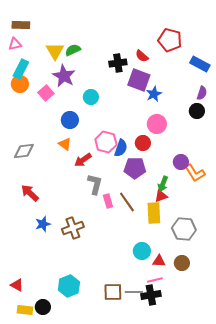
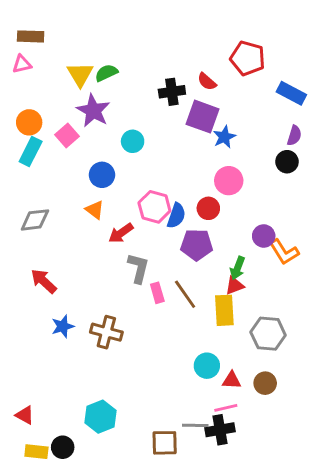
cyan rectangle: (21, 69) -> (31, 152), moved
brown cross: (73, 228) -> (106, 332), turned 35
brown square: (113, 292) -> (165, 443), moved

